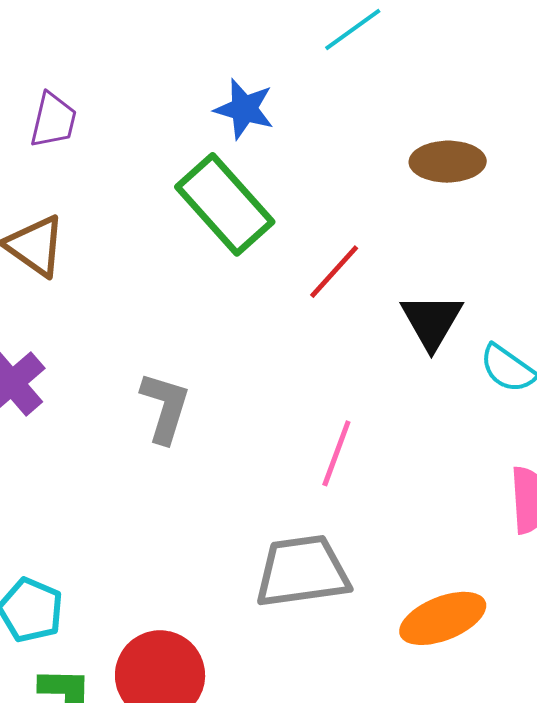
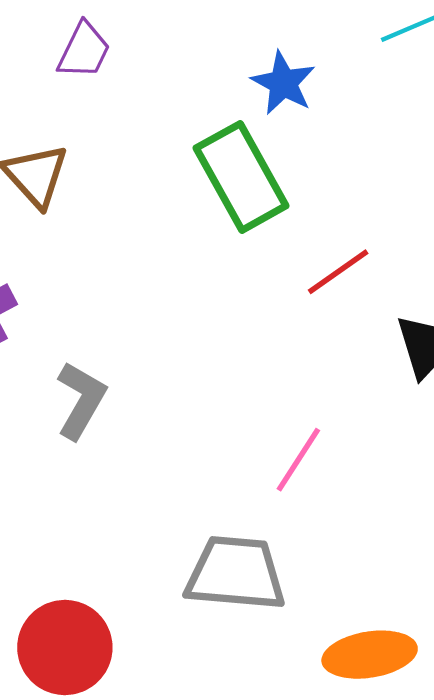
gray L-shape: (165, 407) -> (81, 400), moved

